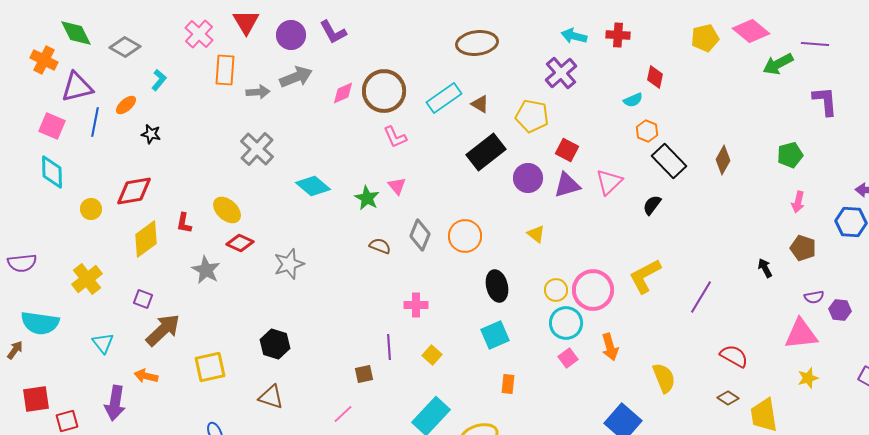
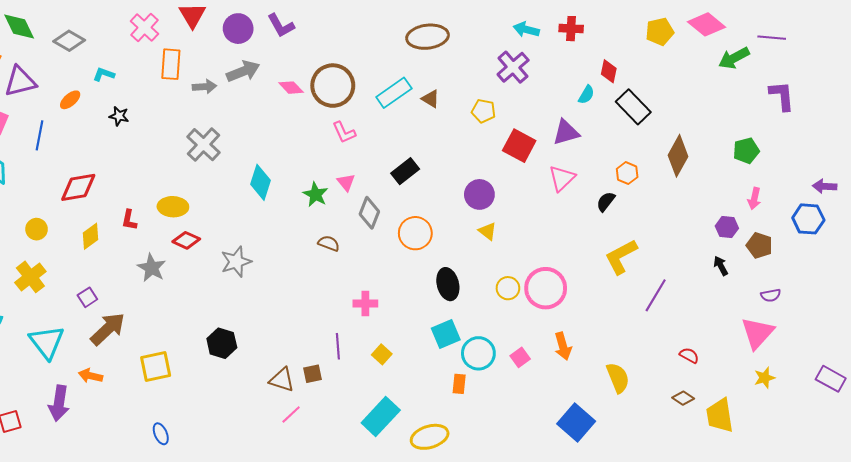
cyan L-shape: (159, 80) -> (104, 74), turned -110
pink diamond: (343, 93) -> (291, 88), turned 70
cyan semicircle: (633, 100) -> (586, 95), turned -36
yellow pentagon: (532, 116) -> (484, 111), size x0.7
blue line: (95, 122) -> (40, 135), moved
orange hexagon: (647, 131) -> (627, 173), moved
black star: (151, 134) -> (119, 116), moved
red square: (567, 150) -> (519, 146), size x1.4
black rectangle: (486, 152) -> (405, 171), moved, size x0.7
brown diamond: (723, 160) -> (678, 156), size x1.4
black rectangle: (669, 161) -> (633, 107), moved
purple circle: (528, 178) -> (479, 194), moved
purple triangle: (567, 185) -> (566, 132), moved
cyan diamond: (313, 186) -> (261, 182), turned 68
yellow circle: (91, 209) -> (37, 229), moved
yellow ellipse: (227, 210) -> (173, 207), turned -40
gray diamond: (420, 235) -> (369, 213), moved
yellow diamond: (146, 239) -> (90, 236), size x0.7
yellow L-shape: (645, 276) -> (621, 257), moved
purple square: (143, 299) -> (87, 297), turned 36
purple hexagon: (840, 310) -> (727, 227), moved
cyan circle: (566, 323) -> (478, 353), moved
pink triangle: (801, 334) -> (757, 333), turned -42
cyan triangle: (103, 343) -> (47, 342), size x1.6
red semicircle: (734, 356) -> (689, 355), size x0.7
brown triangle: (271, 397) -> (282, 380), moved

